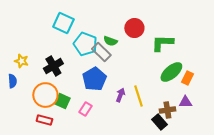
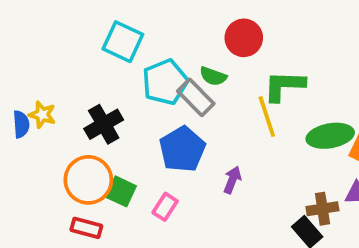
red circle: (134, 28) -> (244, 38), moved
green L-shape: (162, 43) -> (284, 86), moved
cyan pentagon: (85, 44) -> (165, 82), turned 30
green ellipse: (171, 72) -> (330, 136), turned 30
blue semicircle: (12, 81) -> (21, 124), moved
yellow line: (138, 96) -> (267, 117), moved

